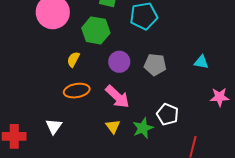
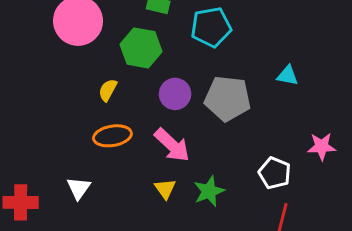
cyan triangle: (201, 62) -> (288, 76), moved
gray pentagon: (155, 65) -> (228, 98), size x1.4
white pentagon: (168, 114) -> (275, 173), moved

